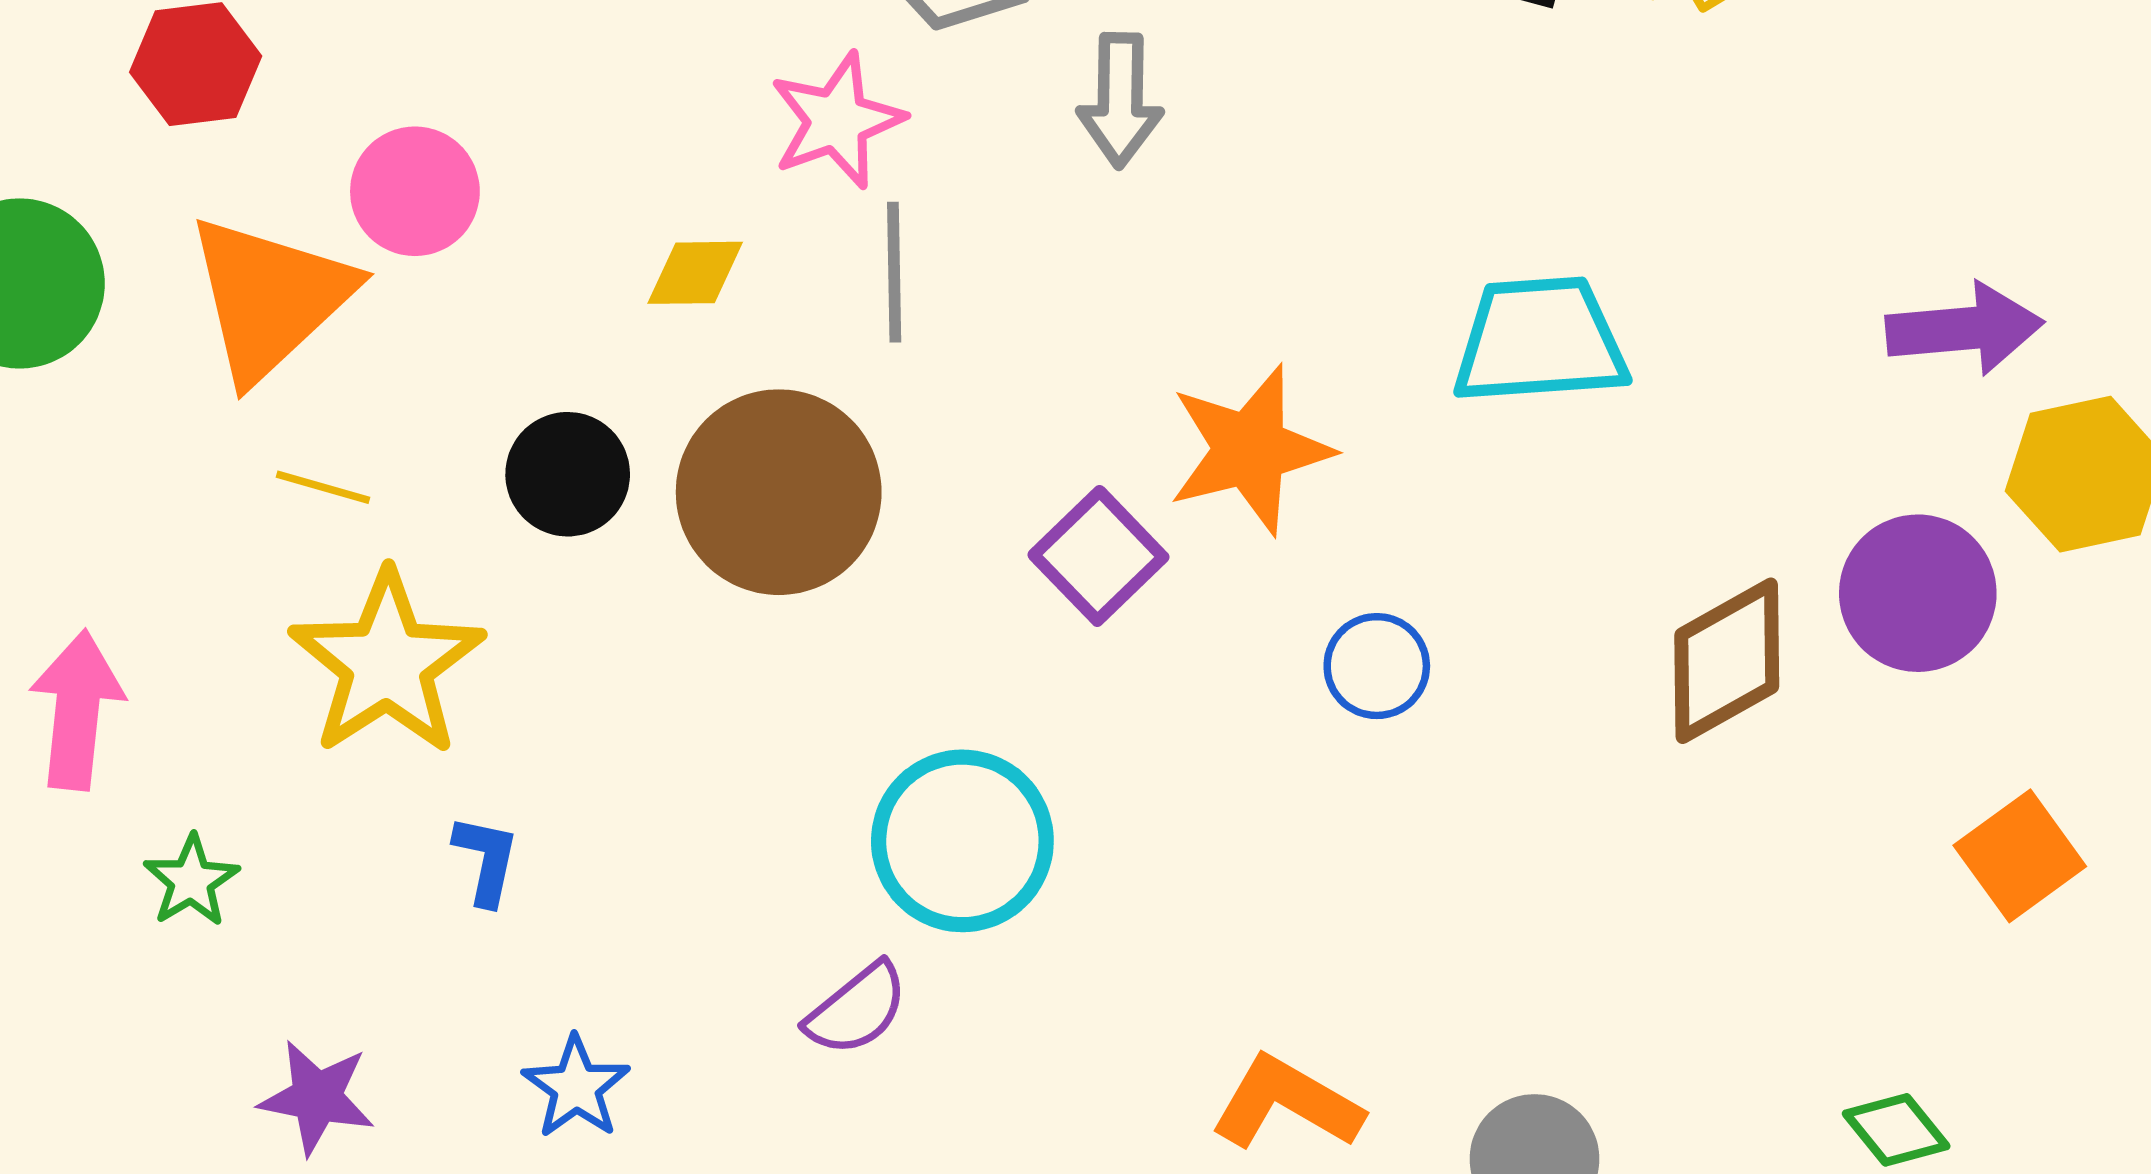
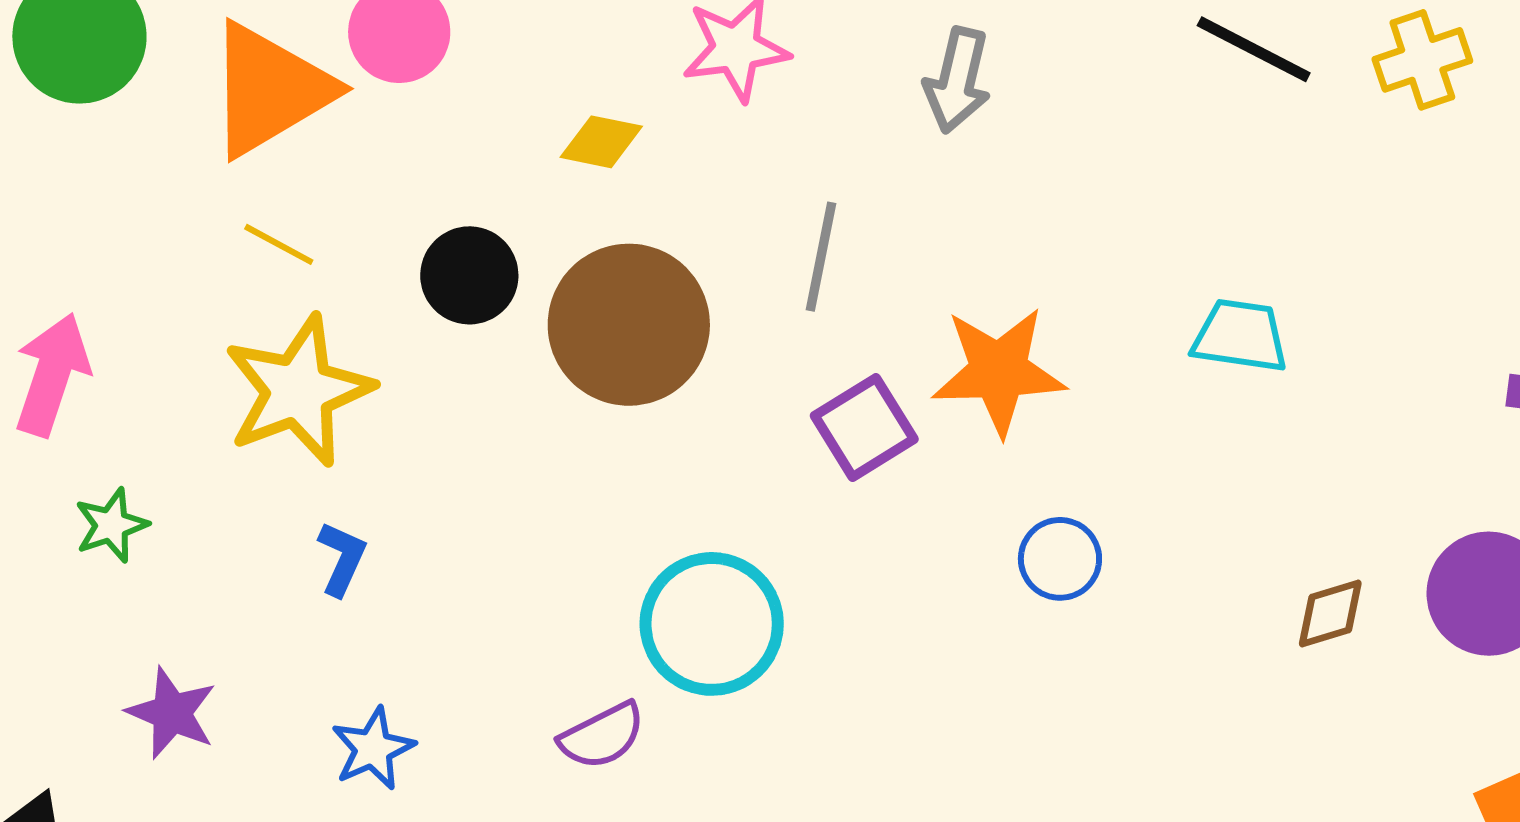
gray line: (894, 272) -> (821, 257), moved
cyan trapezoid: (1540, 341) -> (1240, 336), size x0.7
brown diamond: (1727, 661) -> (1330, 614), size x0.6

